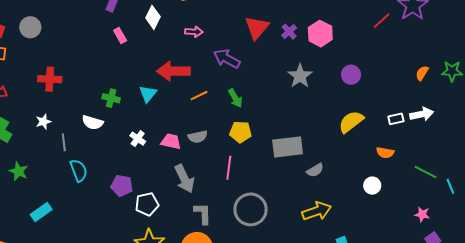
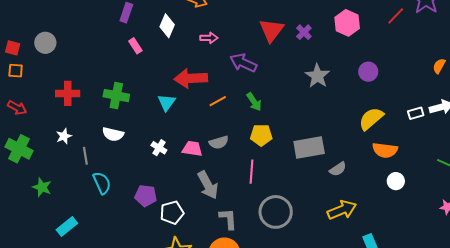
pink hexagon: (320, 34) -> (347, 23), moved
green cross: (111, 98) -> (116, 96), moved, size x1.4
orange semicircle: (385, 153) -> (385, 150), moved, size x1.4

